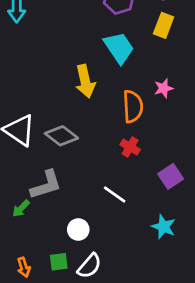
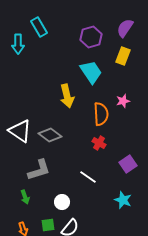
green arrow: (21, 209) -> (25, 197), moved, turned -64

